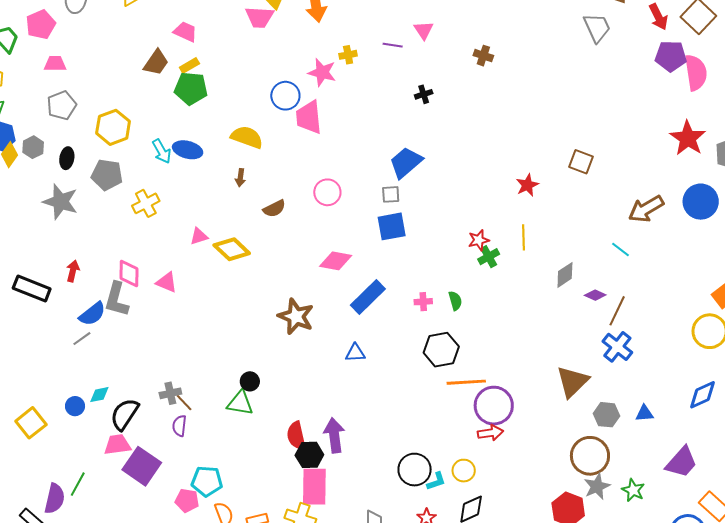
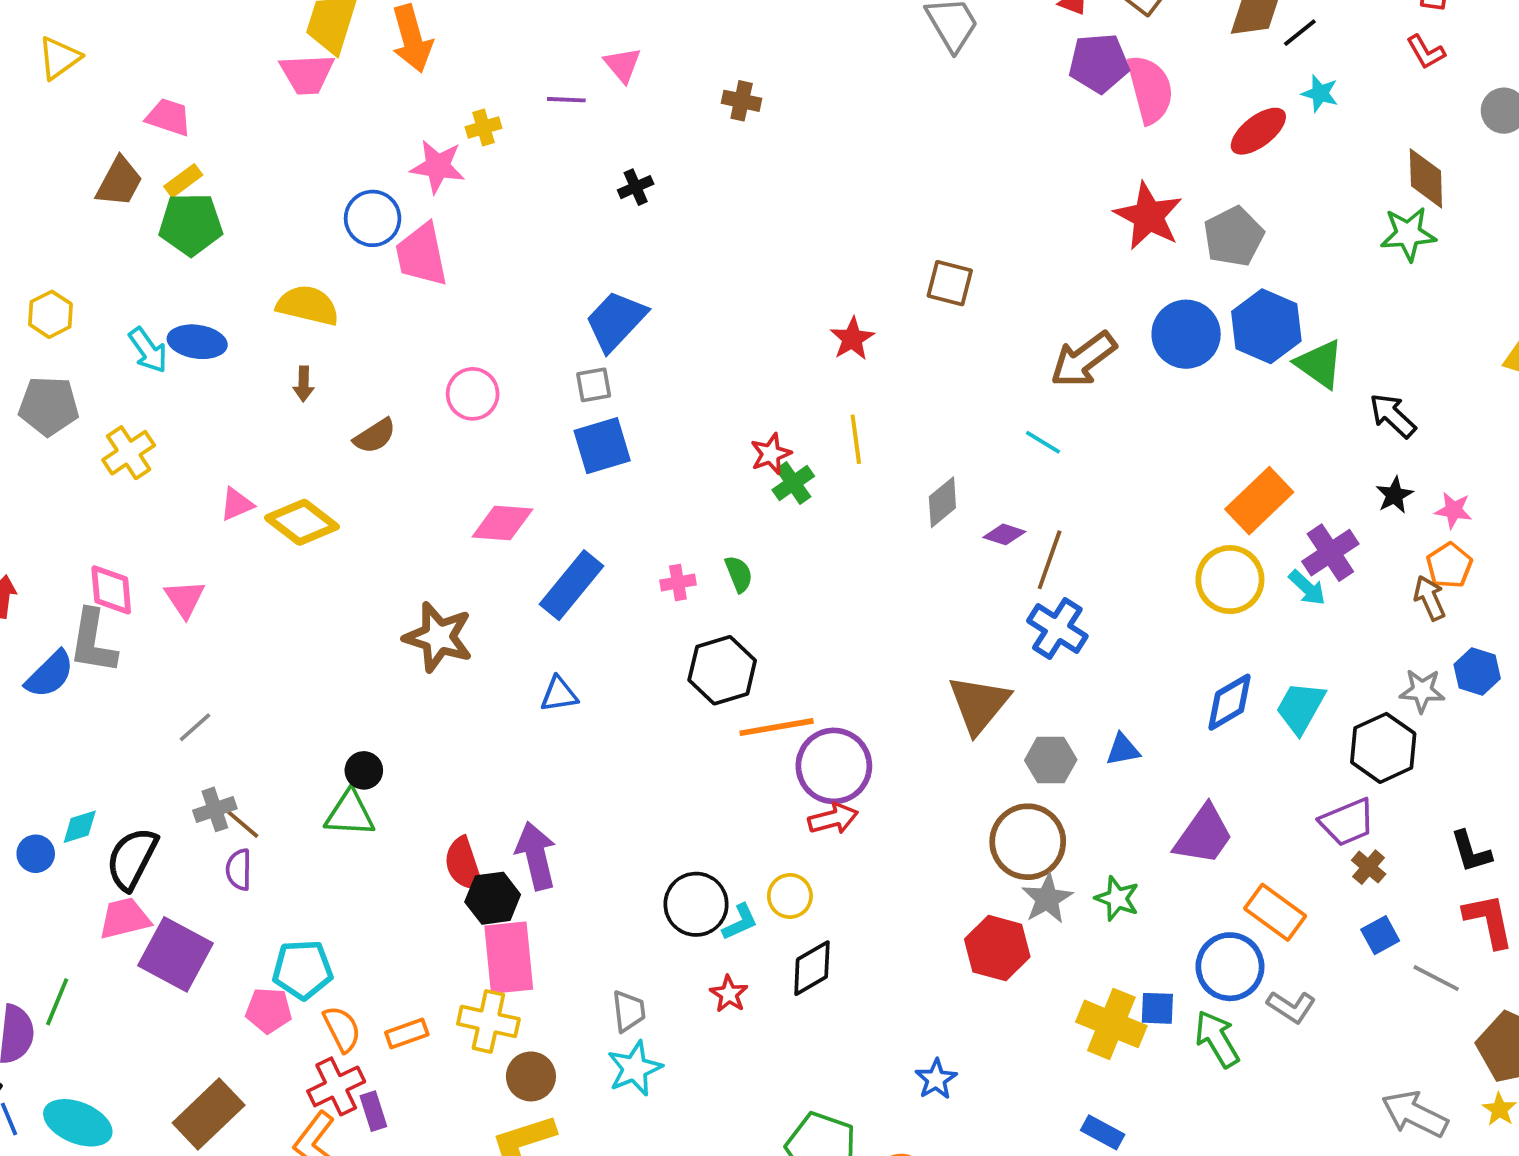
yellow hexagon: (113, 127) -> (50, 314), size x0.7
pink triangle: (167, 282) -> (185, 599), turned 40
gray line: (82, 339) -> (195, 727), moved

